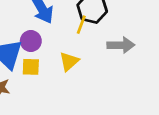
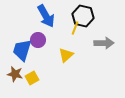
yellow square: (31, 67) -> (32, 78), moved, turned -32

